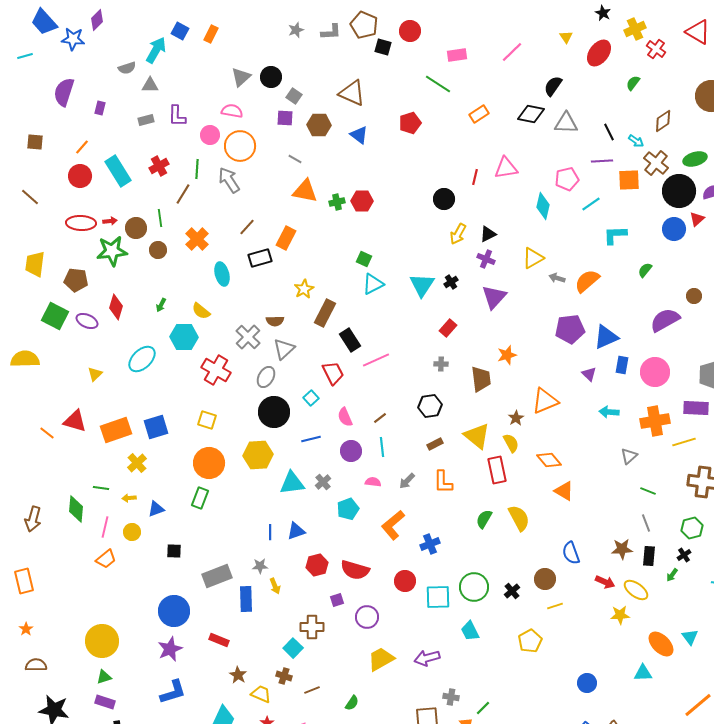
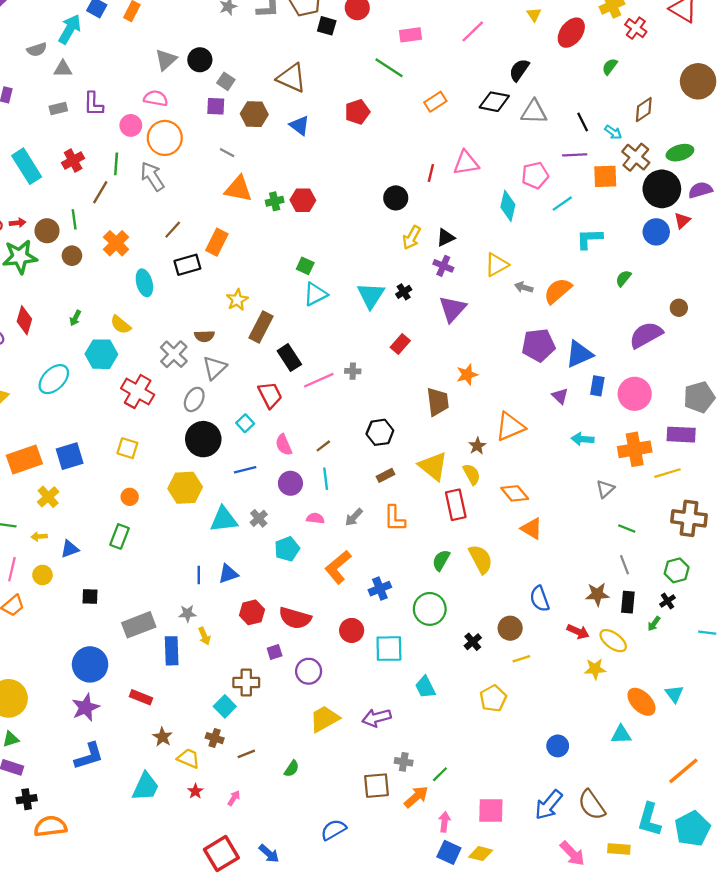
gray cross: (441, 364) -> (353, 371), moved
orange circle: (209, 463) -> (130, 497), size x0.5
green circle: (474, 587) -> (430, 609), moved

